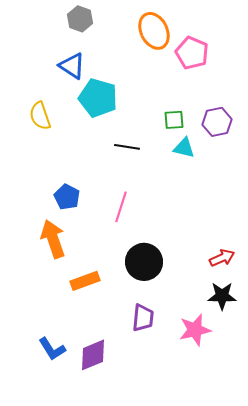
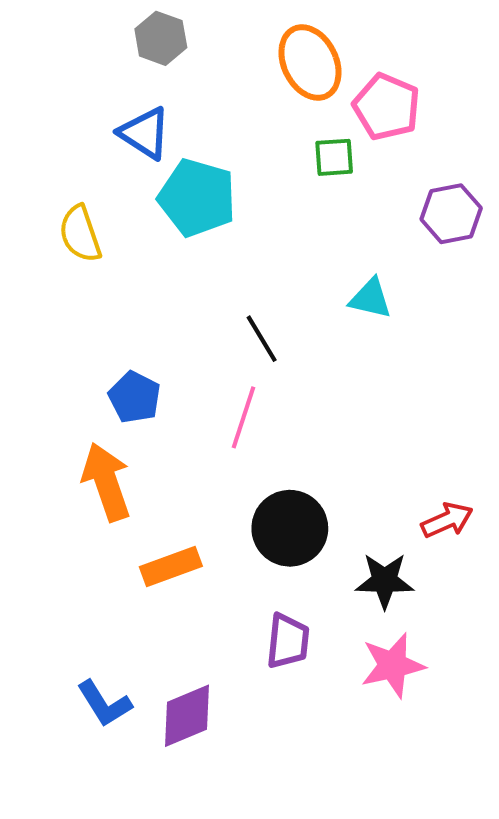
green square: (174, 120) -> (334, 157), moved
purple hexagon: (217, 122) -> (451, 214), moved
black line: (127, 147) -> (262, 339), moved, turned 50
black star: (222, 296) -> (385, 581), moved

